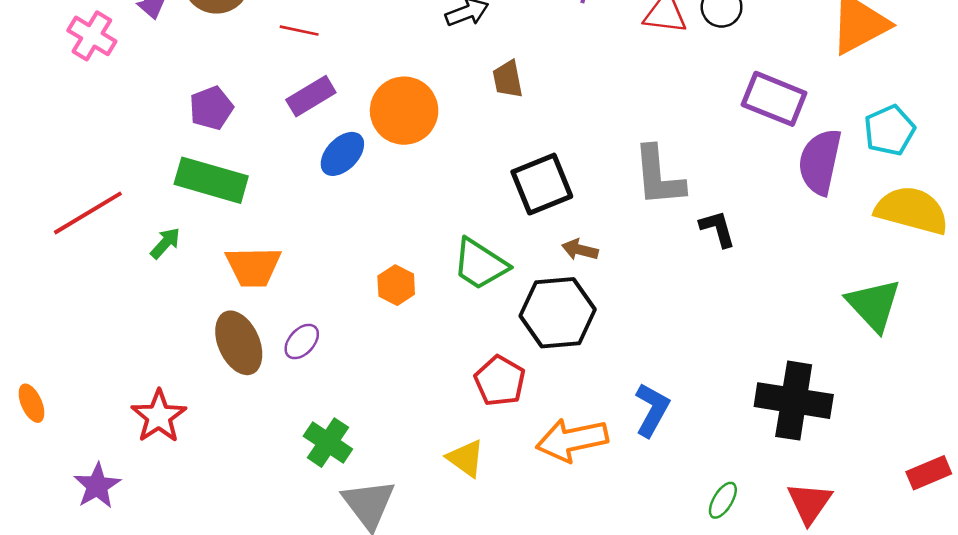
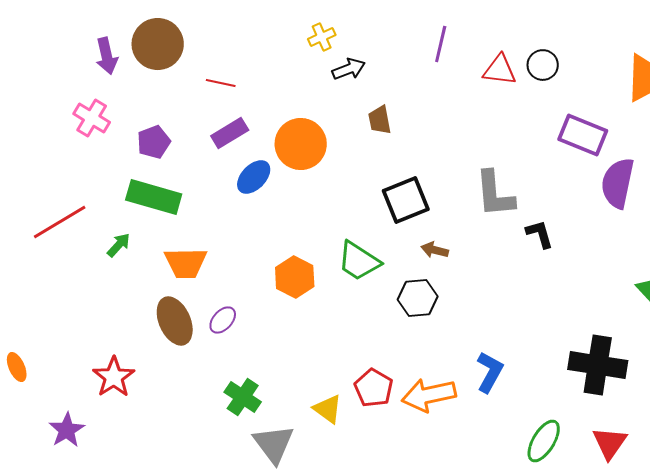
pink cross: (92, 36) -> (92, 118), moved
orange hexagon: (396, 285) -> (295, 277), size x1.4
black hexagon: (558, 313) -> (418, 298), size x0.7
red pentagon: (500, 381) -> (374, 388), moved
yellow triangle: (466, 458) -> (328, 409), moved
green ellipse: (723, 500) -> (544, 441), size x1.5

